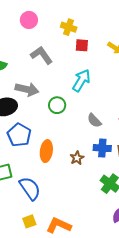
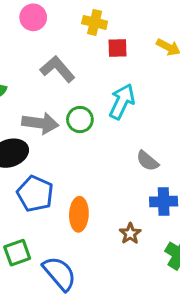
green circle: (57, 105) -> (80, 120), moved
brown star: (77, 158) -> (130, 234), moved

